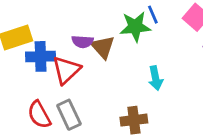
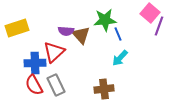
blue line: (153, 15) -> (118, 34), moved
blue cross: (41, 56) -> (35, 63), moved
cyan arrow: (156, 78) -> (120, 58), turned 54

